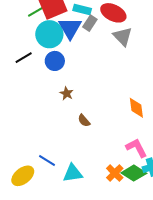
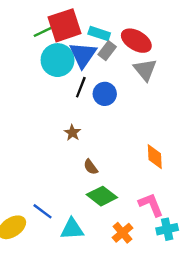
black line: (24, 58) -> (81, 87), moved, turned -42
blue circle: (55, 61) -> (105, 94), moved
green diamond: (134, 173) -> (102, 196), moved

